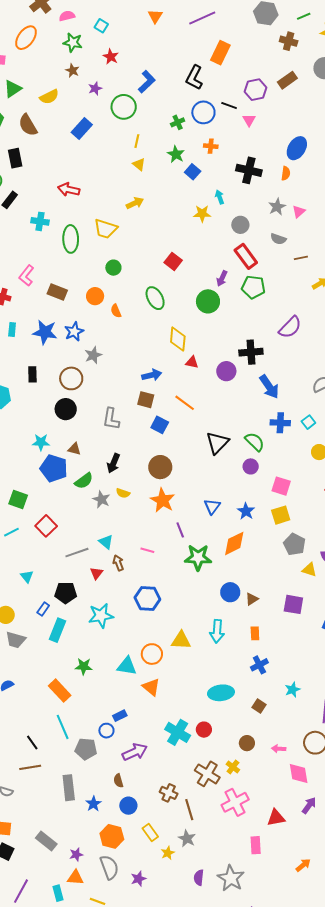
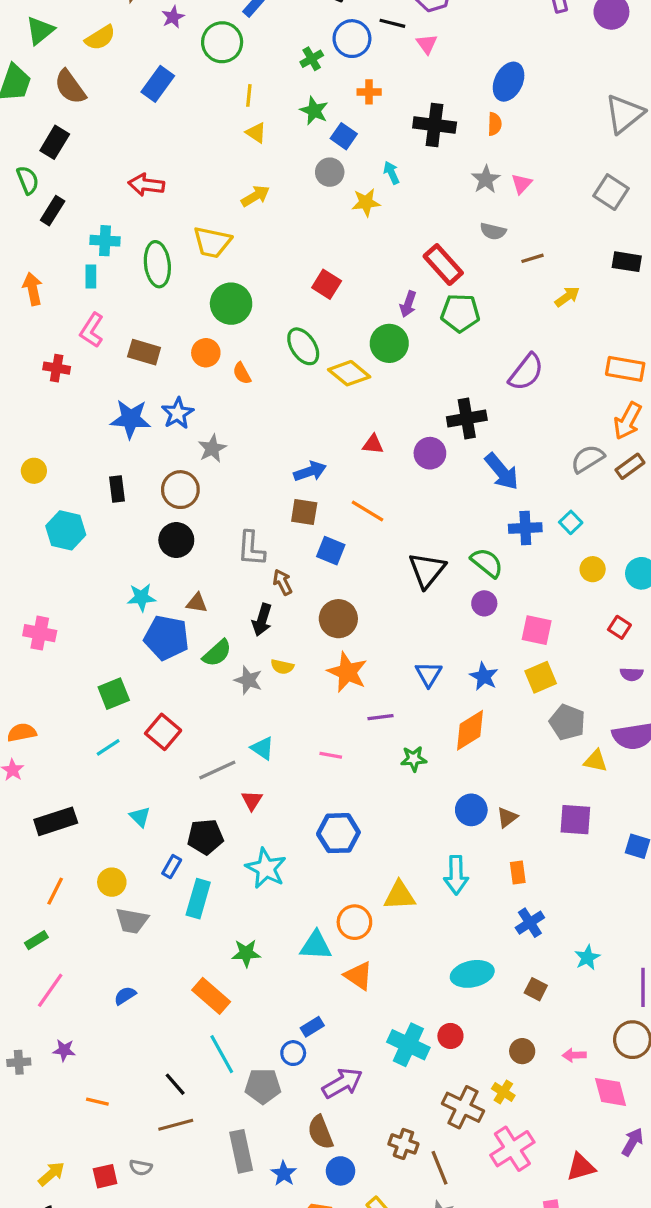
black rectangle: (15, 158) -> (55, 142), turned 48
gray circle: (240, 225) -> (330, 172), moved
green circle: (113, 268) -> (231, 304), size x1.6
cyan rectangle: (12, 329) -> (91, 277), moved
yellow diamond: (178, 339) -> (349, 373), moved, turned -50
green square: (18, 500) -> (114, 694), turned -36
purple line: (180, 530) -> (380, 717), turned -70
green star: (198, 557) -> (414, 759), size x0.6
brown arrow: (118, 563) -> (283, 582), moved
cyan star: (101, 616) -> (266, 868), turned -30
brown semicircle: (118, 781) -> (320, 1132), size x1.5

